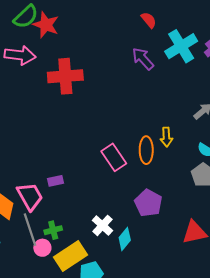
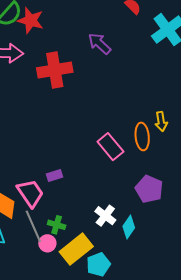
purple arrow: (143, 59) -> (99, 44), moved
green cross: (53, 230) -> (57, 225), turned 36

